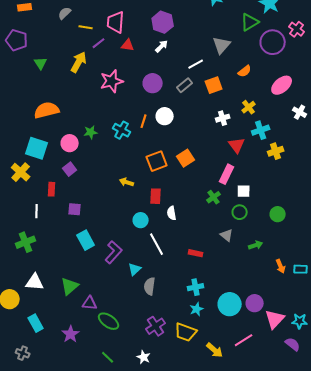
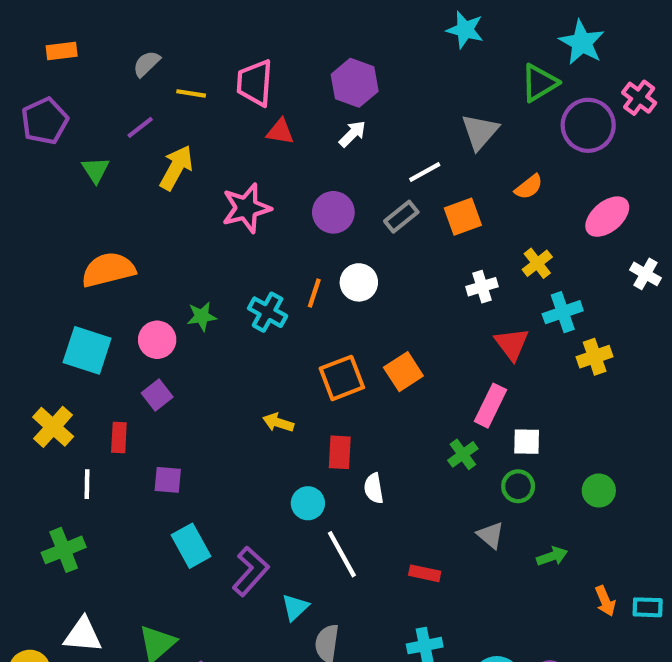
purple pentagon: (17, 40) -> (45, 121), turned 30
purple line: (99, 43) -> (140, 127), moved
yellow cross: (21, 172) -> (53, 427), moved

